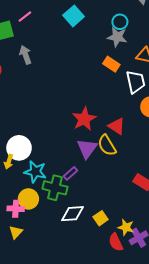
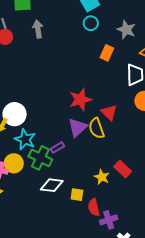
cyan circle: (120, 22) -> (91, 23), moved
orange rectangle: (111, 64) -> (107, 53), moved, turned 70
yellow square: (101, 218) -> (77, 195), turned 32
yellow star: (126, 227) -> (102, 177), moved
red semicircle: (116, 242) -> (94, 207), moved

